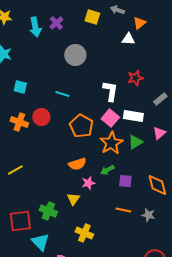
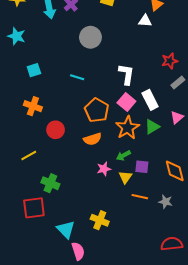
red star: (135, 78) -> (170, 61), moved
cyan square: (20, 87) -> (34, 70), turned -32
white rectangle: (133, 116) -> (150, 100), turned 54
red circle: (41, 117) -> (56, 130), moved
orange semicircle: (77, 164) -> (93, 139), moved
yellow triangle: (73, 199) -> (125, 177), moved
green cross: (48, 211) -> (50, 183), moved
cyan triangle: (40, 242) -> (66, 229), moved

